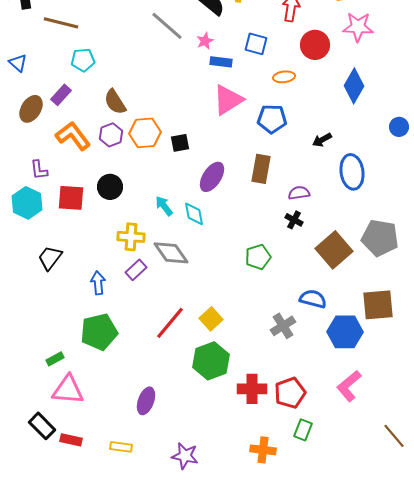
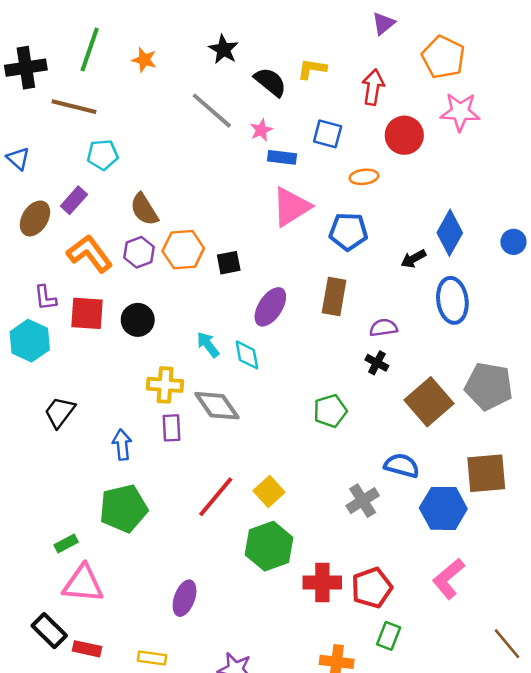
blue diamond: (354, 86) -> (450, 233), moved
red square: (71, 198) -> (87, 313), moved
purple rectangle: (136, 270) -> (172, 428), turned -50

